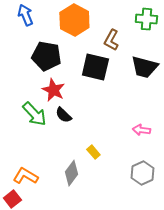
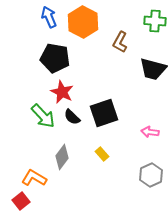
blue arrow: (25, 15) -> (49, 17), moved
black square: (95, 67) -> (104, 113), moved, turned -32
gray diamond: (71, 173) -> (62, 157), moved

